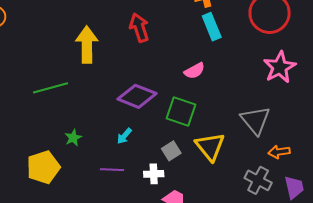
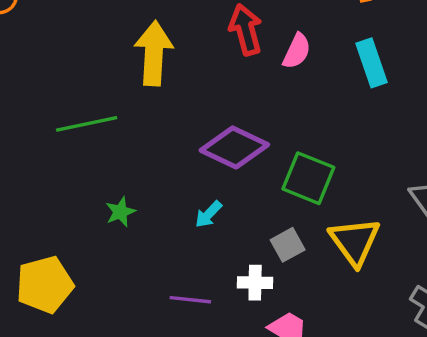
cyan rectangle: (212, 27) -> (372, 63), moved
pink semicircle: (194, 71) -> (297, 51), moved, turned -40
yellow pentagon: (43, 167) -> (45, 285), moved
purple line: (112, 170) -> (190, 300), moved

